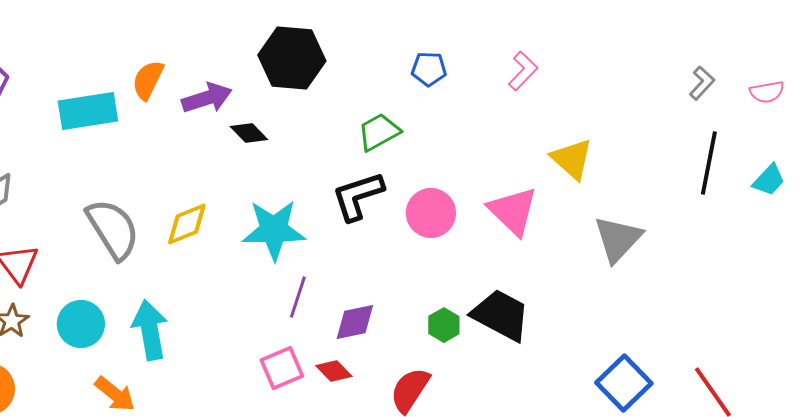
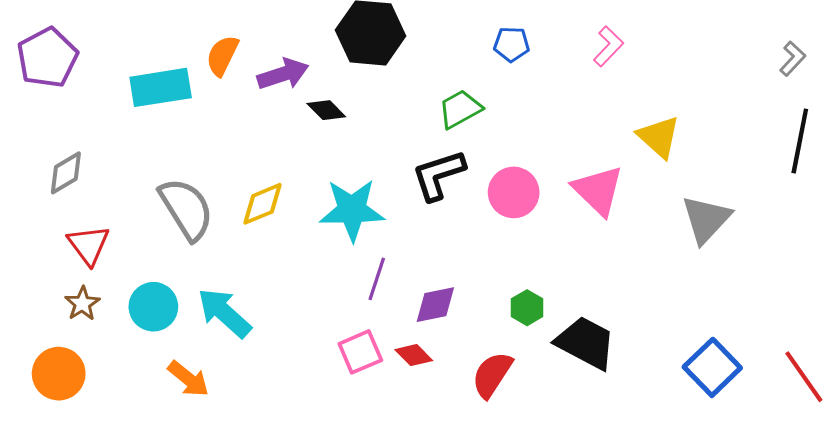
black trapezoid: (501, 315) -> (586, 343), moved
cyan arrow: (150, 330) -> (224, 313), turned -38

